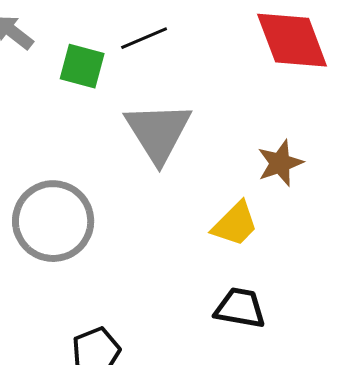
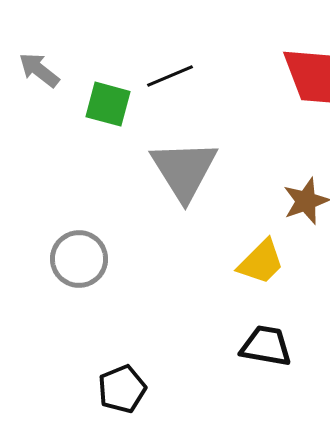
gray circle: (53, 221) -> (79, 259), size x0.7

